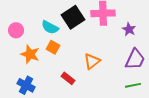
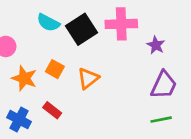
cyan semicircle: (50, 27) -> (48, 23), moved
orange triangle: (92, 61) -> (88, 78), moved
red rectangle: (68, 78) -> (52, 110), moved

